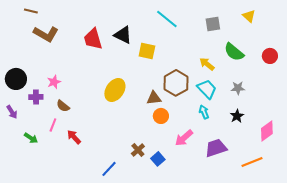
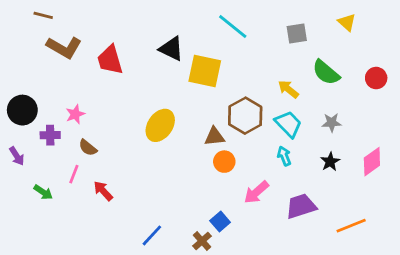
red trapezoid: (93, 39) -> (110, 60), moved
yellow square: (147, 51) -> (205, 71), size x1.4
pink diamond: (267, 131) -> (372, 162), moved
brown cross: (138, 150) -> (202, 241), moved

